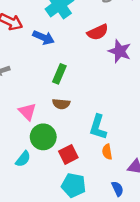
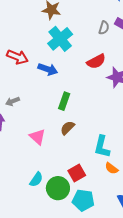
brown semicircle: (61, 104) -> (67, 128), turned 133
green circle: (43, 137) -> (58, 188), moved
orange semicircle: (107, 152) -> (111, 168), turned -40

